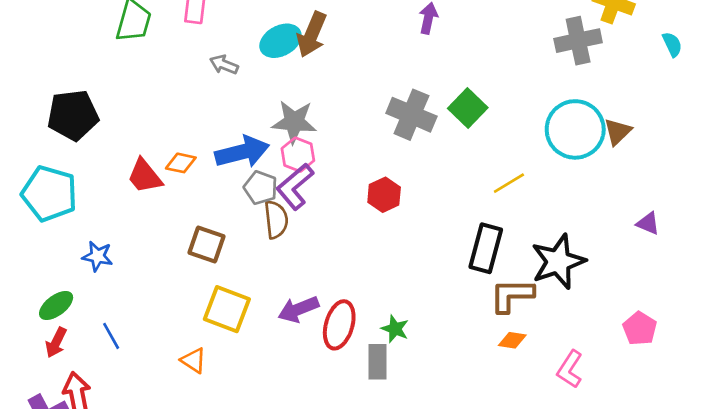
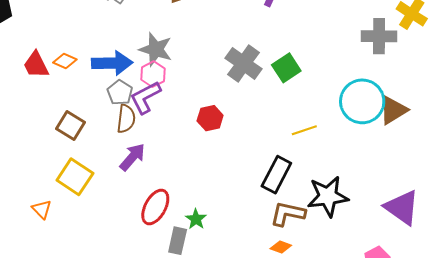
brown triangle: (618, 132) -> (393, 110), size x1.4
purple triangle: (648, 223) -> (402, 207), moved, size x2.0
purple arrow: (298, 309) -> (132, 157), moved, turned 140

